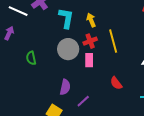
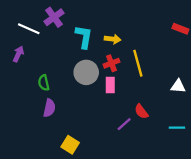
yellow arrow: (91, 20) -> (113, 39), turned 120
purple semicircle: (65, 87) -> (49, 108), moved
purple line: (83, 101) -> (124, 124), moved

